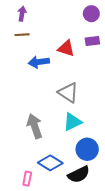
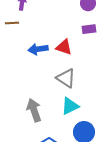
brown line: (22, 35) -> (12, 23), moved
red triangle: (66, 48) -> (64, 47), moved

